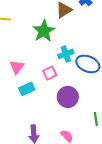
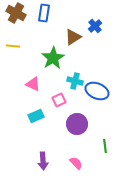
cyan cross: (66, 54) -> (75, 81), turned 35
pink triangle: (17, 67) -> (33, 84), moved, turned -42

